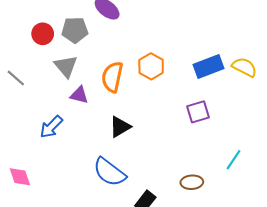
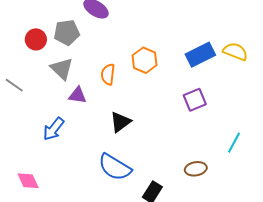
orange semicircle: (112, 77) -> (108, 74), size x0.7

